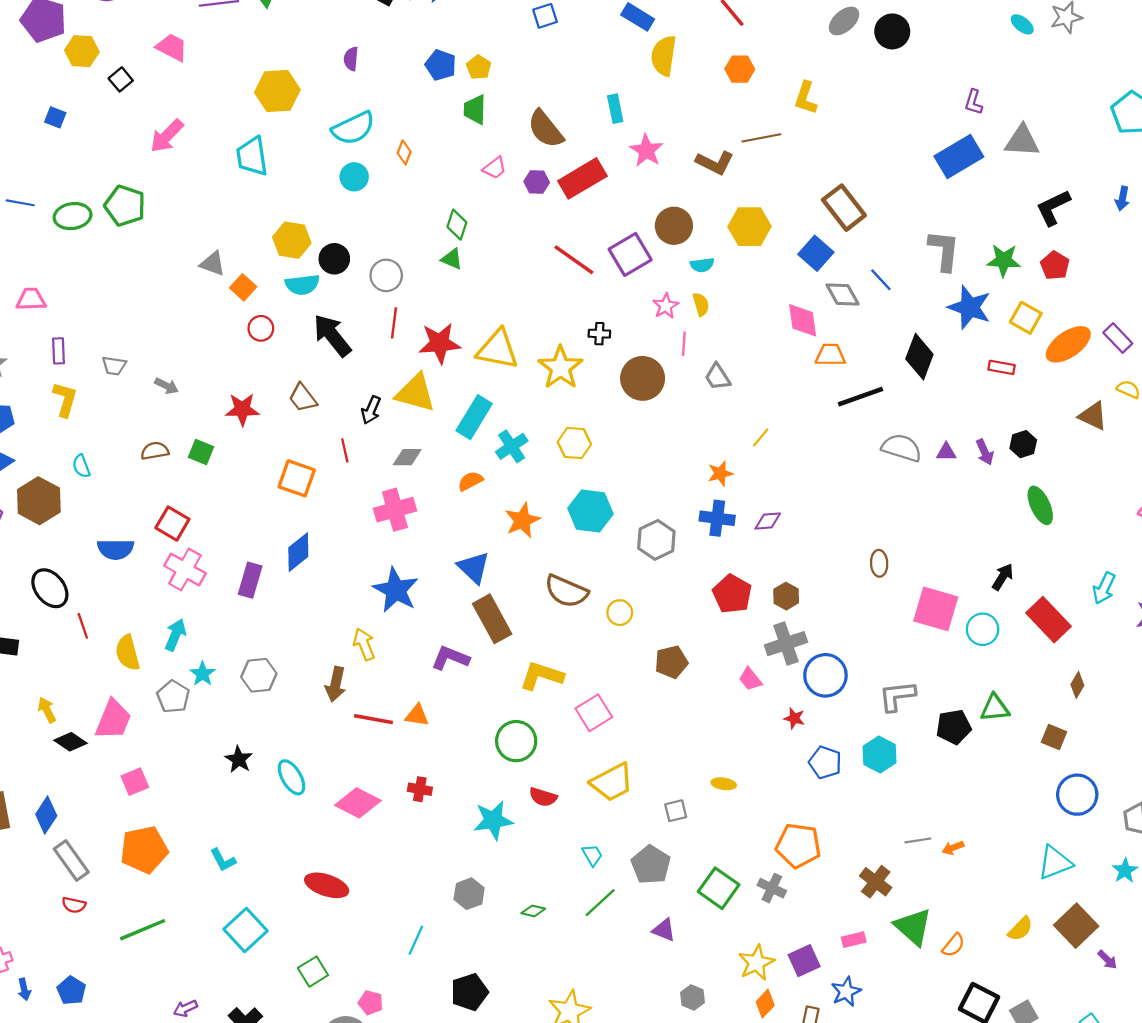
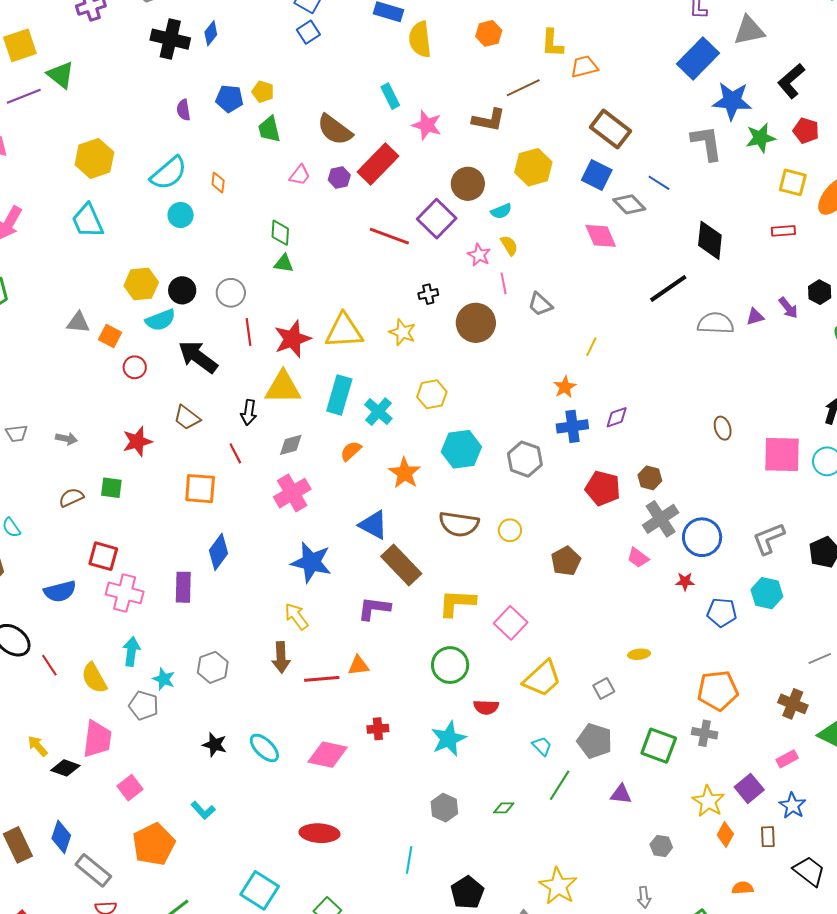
purple semicircle: (351, 59) -> (183, 110), moved
blue star: (970, 307) -> (732, 101), moved
orange trapezoid: (830, 355) -> (584, 67), moved
yellow star: (560, 368) -> (402, 332), size x0.7
cyan L-shape: (223, 860) -> (203, 810), moved

